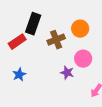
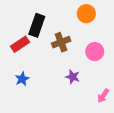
orange circle: (80, 29) -> (86, 14), moved
pink circle: (83, 59) -> (95, 52), moved

